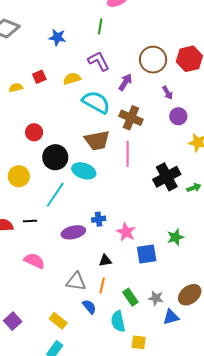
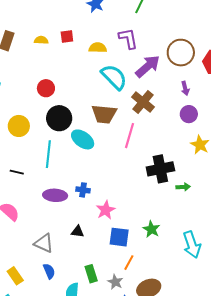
purple arrow: (125, 82) -> (148, 66), size x1.5
cyan line: (55, 195) -> (48, 154), turned -44
green star: (175, 237) -> (151, 229), turned 30
orange line: (102, 285) -> (129, 263), moved

